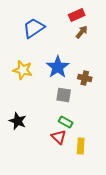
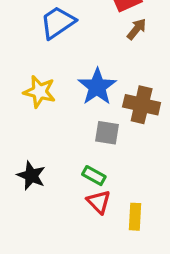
brown cross: (85, 78) -> (142, 105), size x1.5
green rectangle: (66, 122) -> (94, 176), moved

